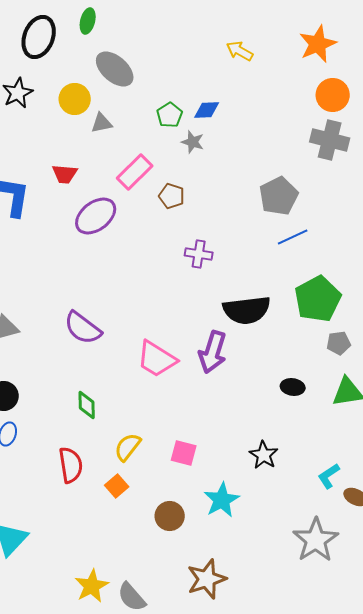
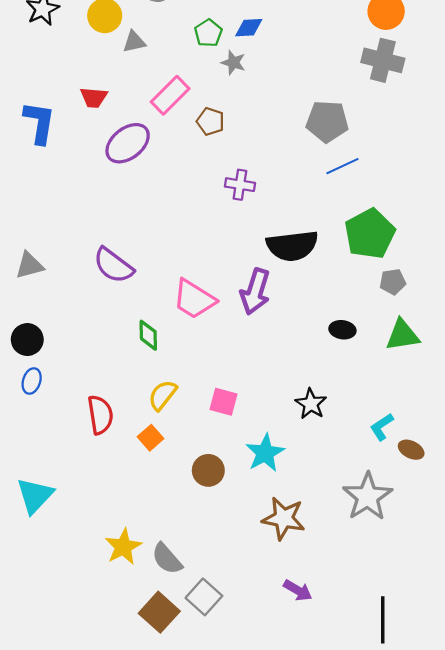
gray pentagon: (279, 196) -> (327, 121), turned 30
green diamond: (87, 405) -> (148, 335), moved
brown star: (207, 579) -> (284, 518), moved, turned 30

